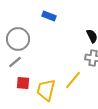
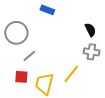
gray line: (15, 62) -> (29, 56), moved

